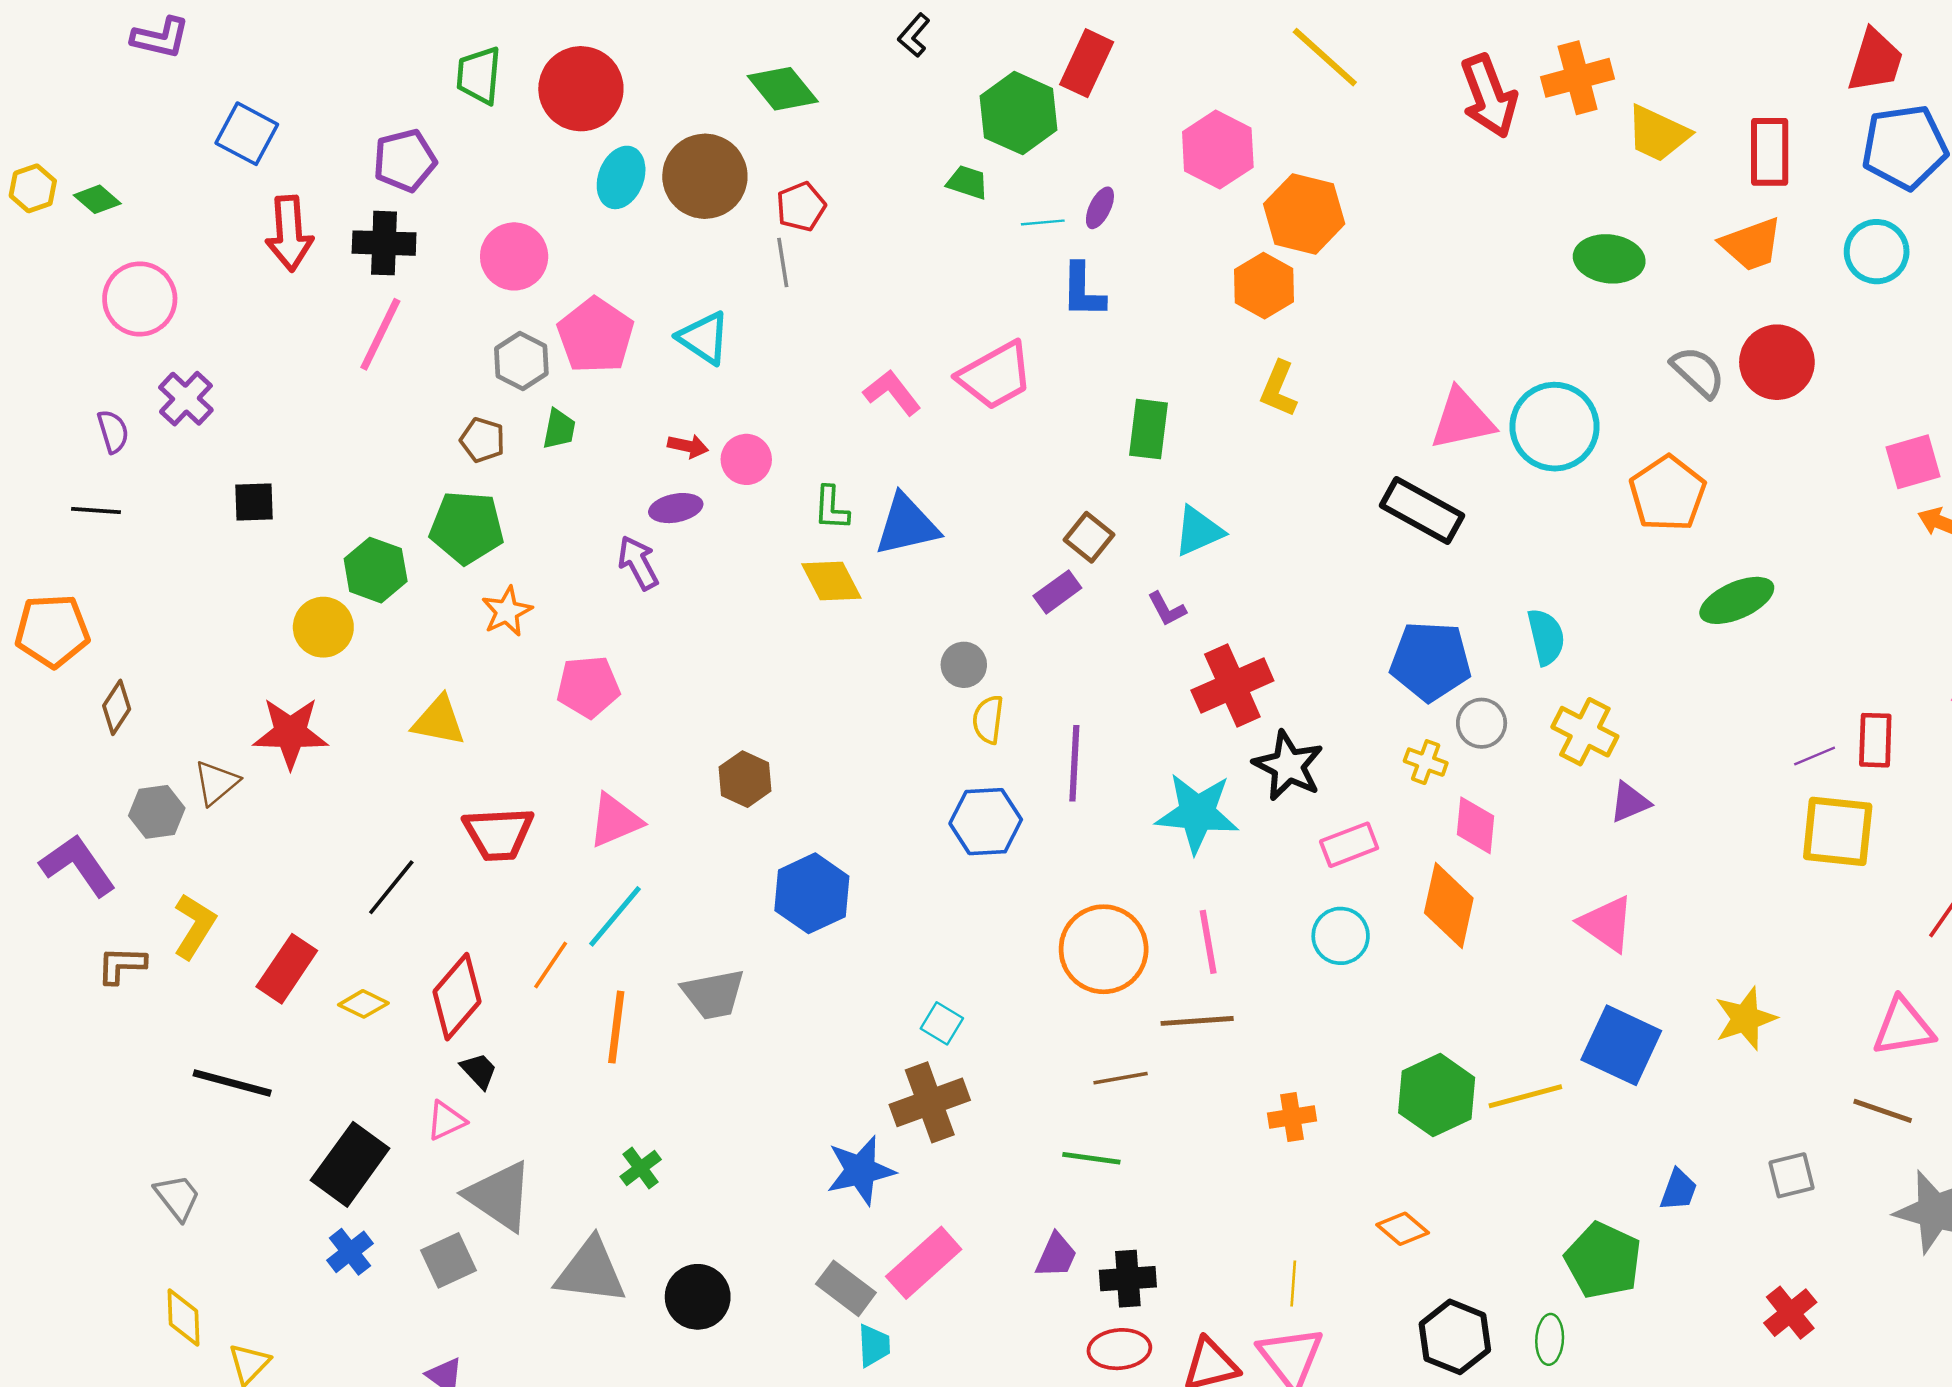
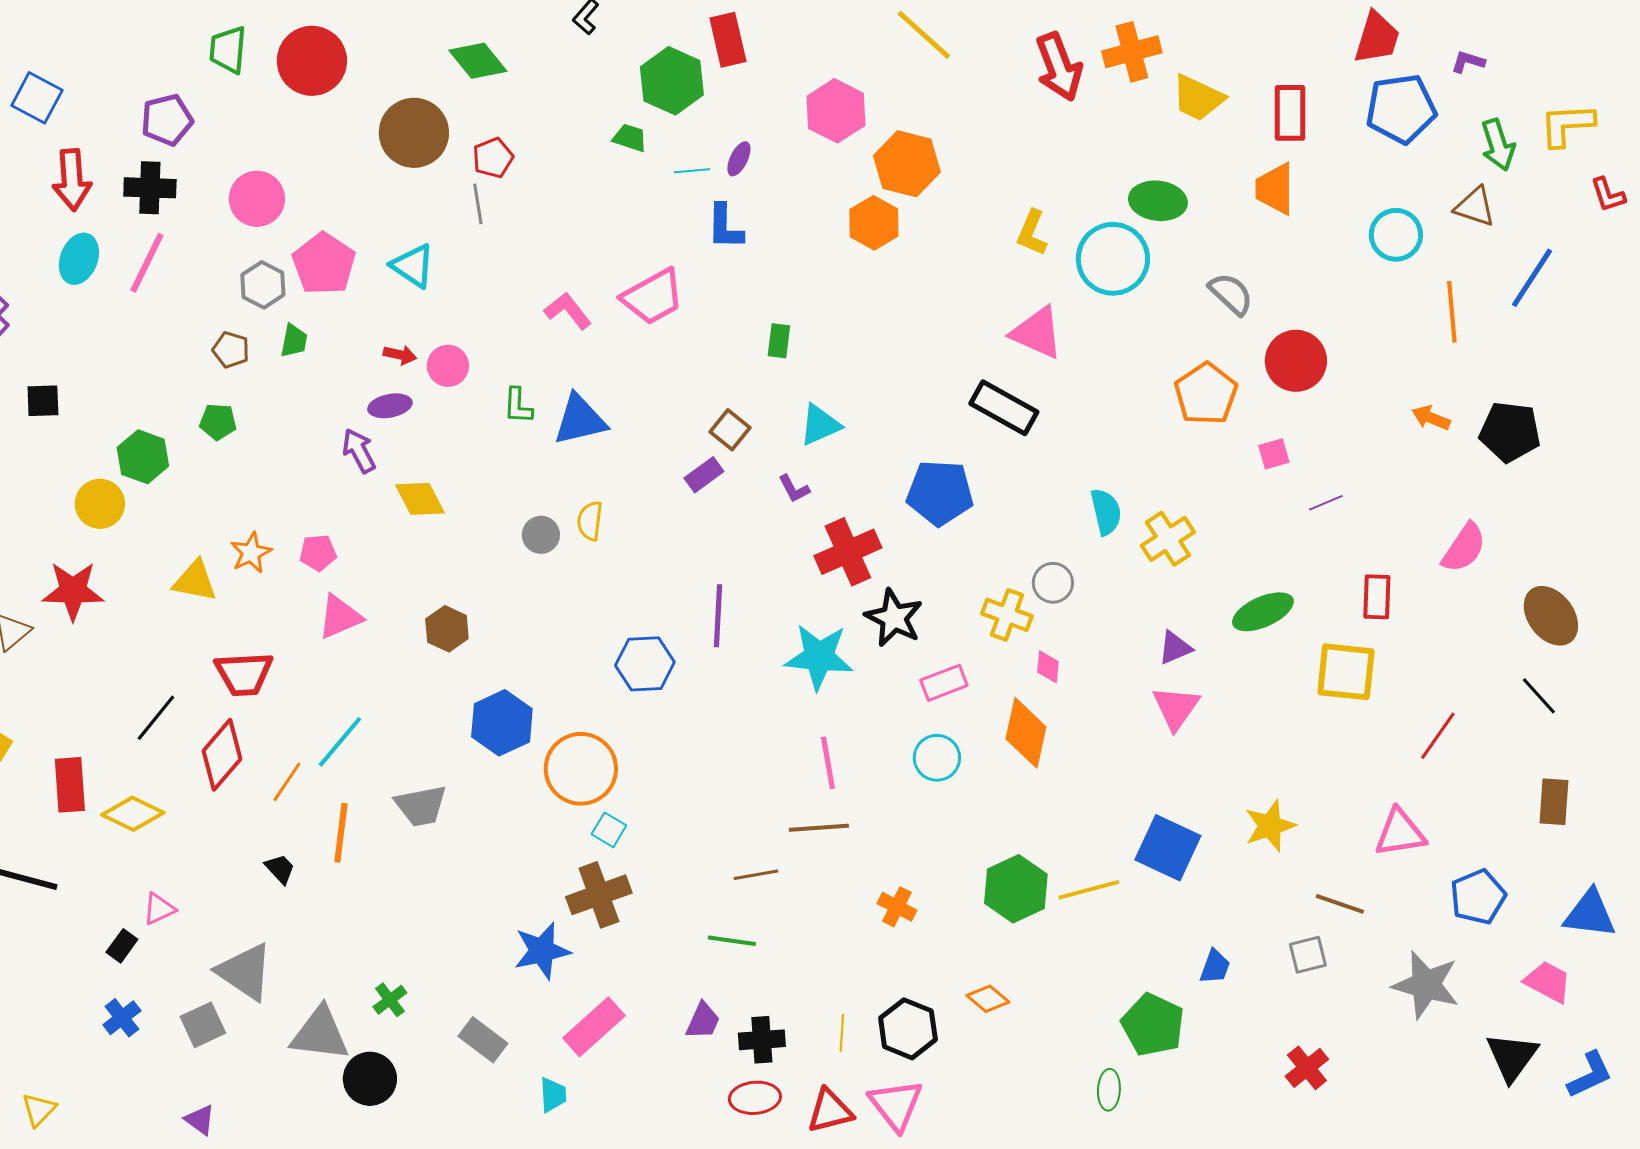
red rectangle: (1087, 63) -> (728, 40), turned -38
cyan ellipse: (621, 177) -> (79, 259), moved
orange trapezoid: (1751, 244) -> (1275, 189), turned 110
cyan circle: (1877, 252) -> (1396, 235), moved
red circle: (1777, 362) -> (1296, 361), moved
yellow L-shape: (1279, 389) -> (1032, 233), moved
pink triangle: (1462, 419) -> (1037, 333), turned 36
cyan circle: (1554, 427) -> (1113, 259), moved
green rectangle: (1149, 429) -> (779, 341), size x0.7
pink square: (1913, 462) -> (1274, 454), moved, size x0.7
green pentagon: (467, 527) -> (218, 422), size x0.6
yellow diamond: (831, 581) -> (420, 499), moved
green ellipse: (1737, 600) -> (1263, 612), moved
orange star: (507, 611) -> (251, 553), moved
blue pentagon: (1431, 661) -> (940, 493), moved
gray circle: (964, 665) -> (541, 535), moved
pink pentagon: (588, 687) -> (318, 553), size x0.7
yellow semicircle: (988, 720) -> (590, 521), moved
yellow cross: (1585, 732) -> (1168, 539), moved, turned 30
purple line: (1815, 756) -> (1326, 503), moved
yellow cross: (1426, 762) -> (1007, 615), size x1.4
pink triangle: (615, 820) -> (340, 617), moved
pink diamond: (1475, 825) -> (1048, 667), size x0.7
pink triangle: (1607, 924) -> (1176, 708), moved, turned 30
orange circle: (1104, 949) -> (581, 769), moved
red rectangle: (287, 969) -> (70, 785), turned -38
red diamond: (457, 997) -> (222, 755), moved
yellow diamond: (363, 1004) -> (133, 814), size x1.5
black trapezoid: (479, 1071) -> (280, 869), moved
brown line: (1883, 1111) -> (1340, 904), moved
orange cross: (1292, 1117) -> (897, 907), turned 36
pink triangle: (446, 1121) -> (159, 909), moved
black rectangle: (350, 1164) -> (122, 946), size x0.5
green cross: (641, 1168) -> (390, 1000), moved
yellow line: (1293, 1283) -> (842, 1033), moved
gray rectangle: (846, 1288) -> (483, 1040), moved
black circle: (698, 1297) -> (370, 1079), moved
black hexagon: (1455, 1337) -> (908, 1029), moved

